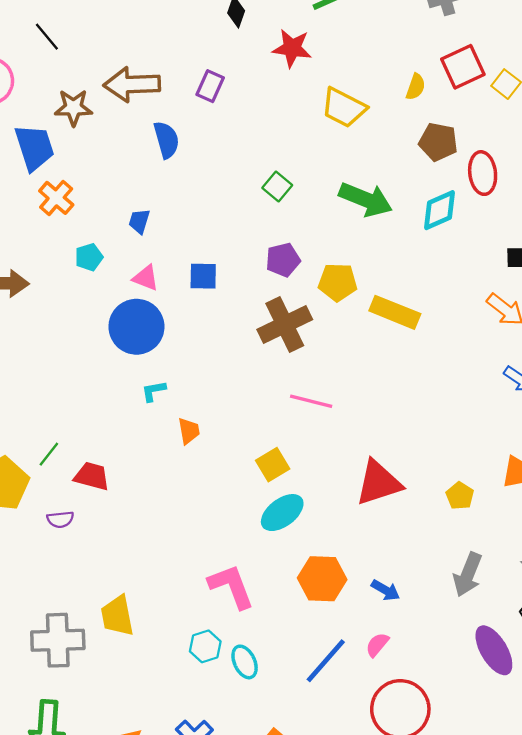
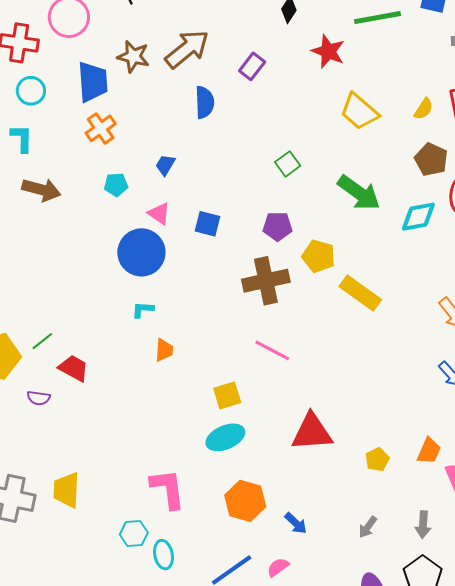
brown arrow: (132, 84) -> (187, 49), turned 129
gray arrow: (468, 575) -> (368, 527), size x0.6

